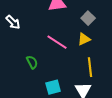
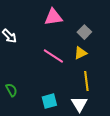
green semicircle: (32, 62) -> (11, 90), moved

